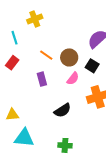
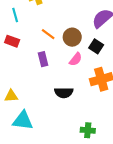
red rectangle: (12, 63) -> (12, 41), turned 72
black semicircle: (62, 110) -> (64, 93), turned 30
green cross: (65, 145) -> (88, 130), moved

